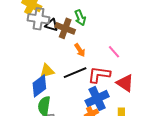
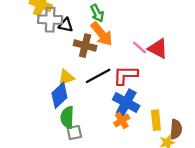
brown cross: (65, 28) -> (85, 46), moved
orange arrow: (80, 50) -> (102, 34), moved, size x1.6
red triangle: (125, 83) -> (158, 49), moved
blue cross: (97, 99) -> (126, 103), turned -30

